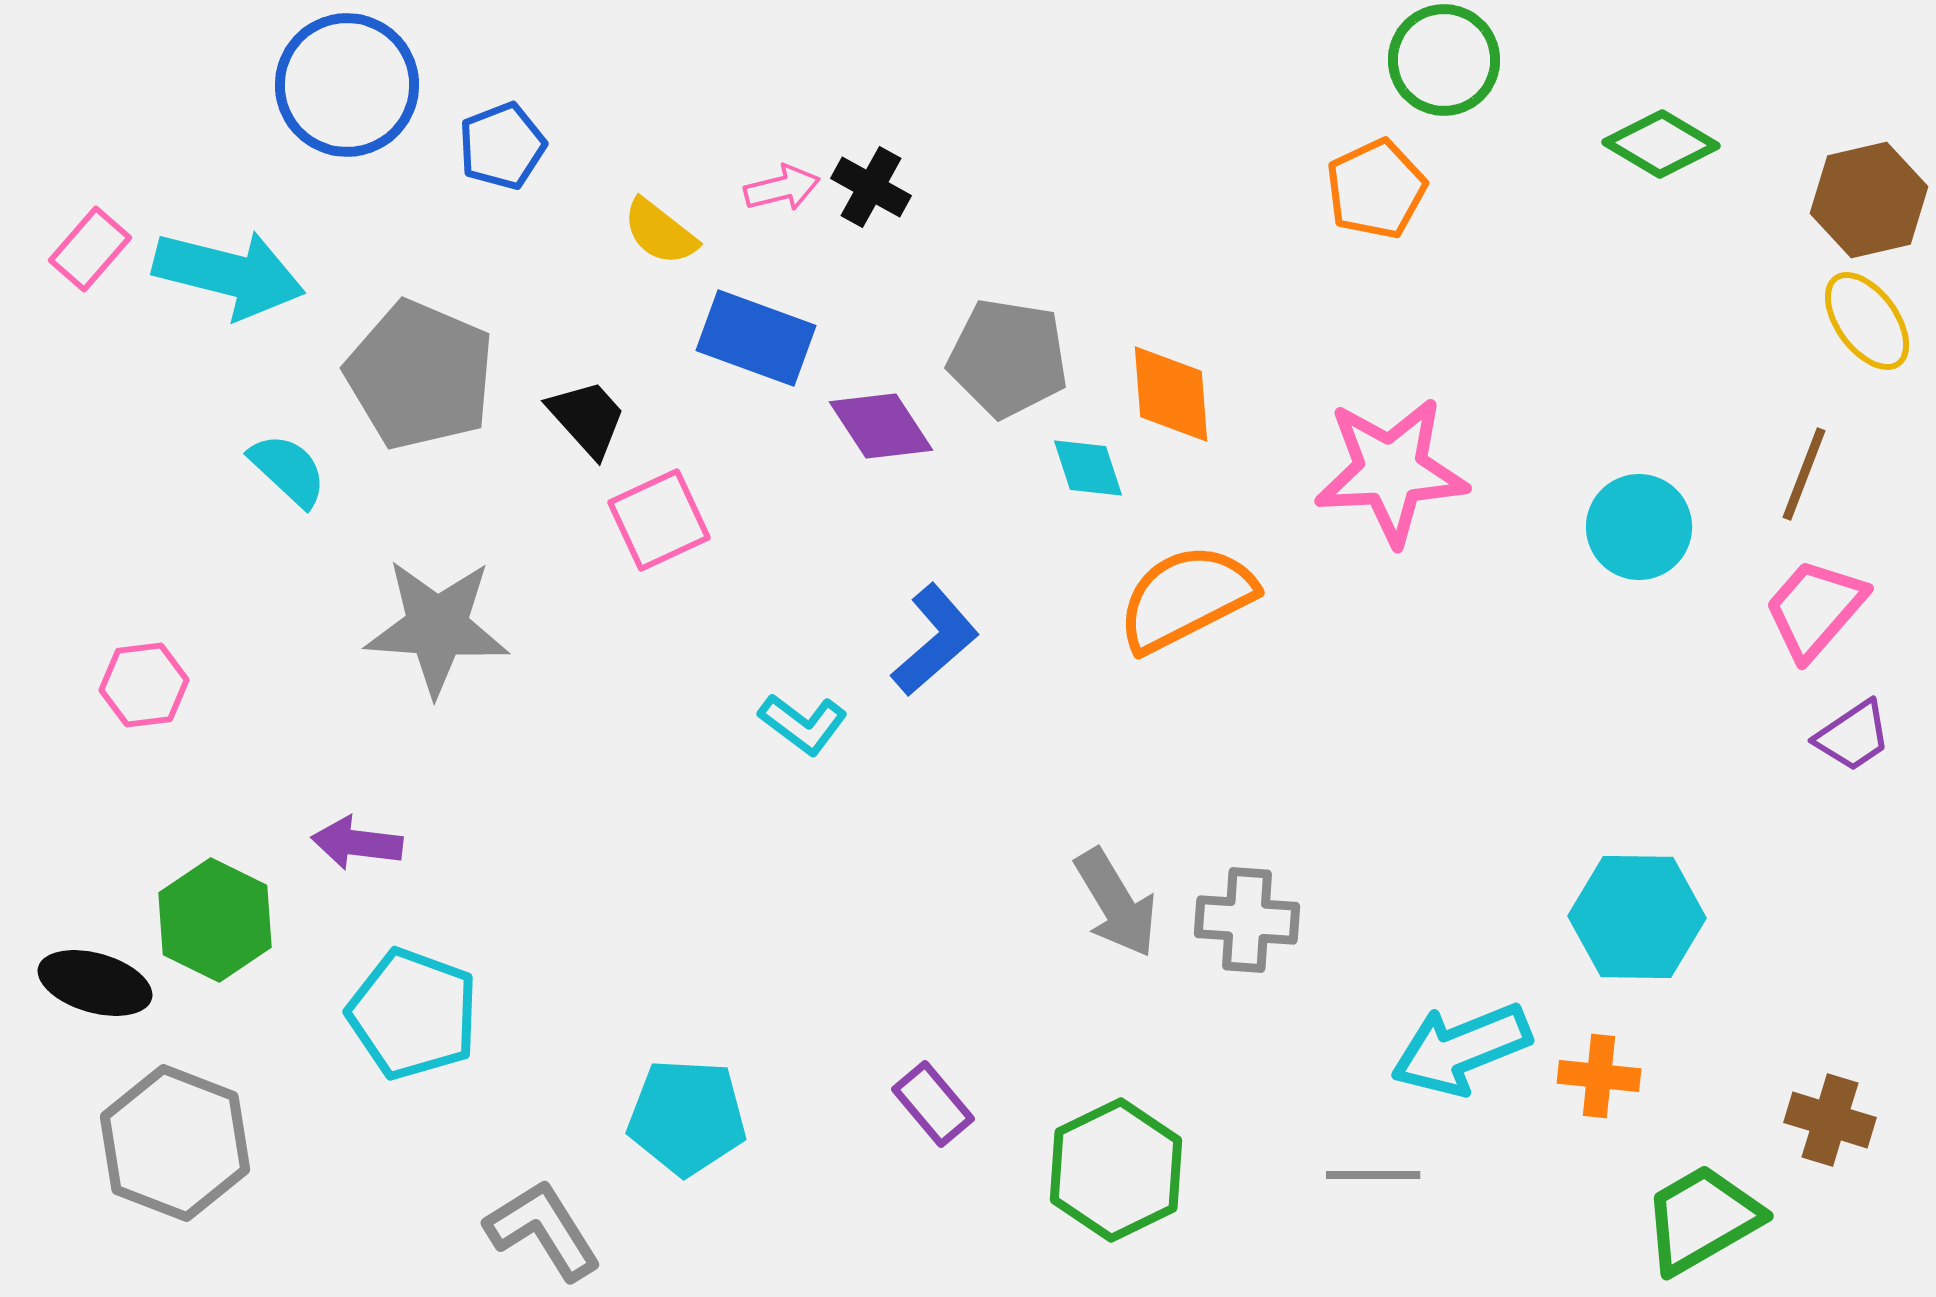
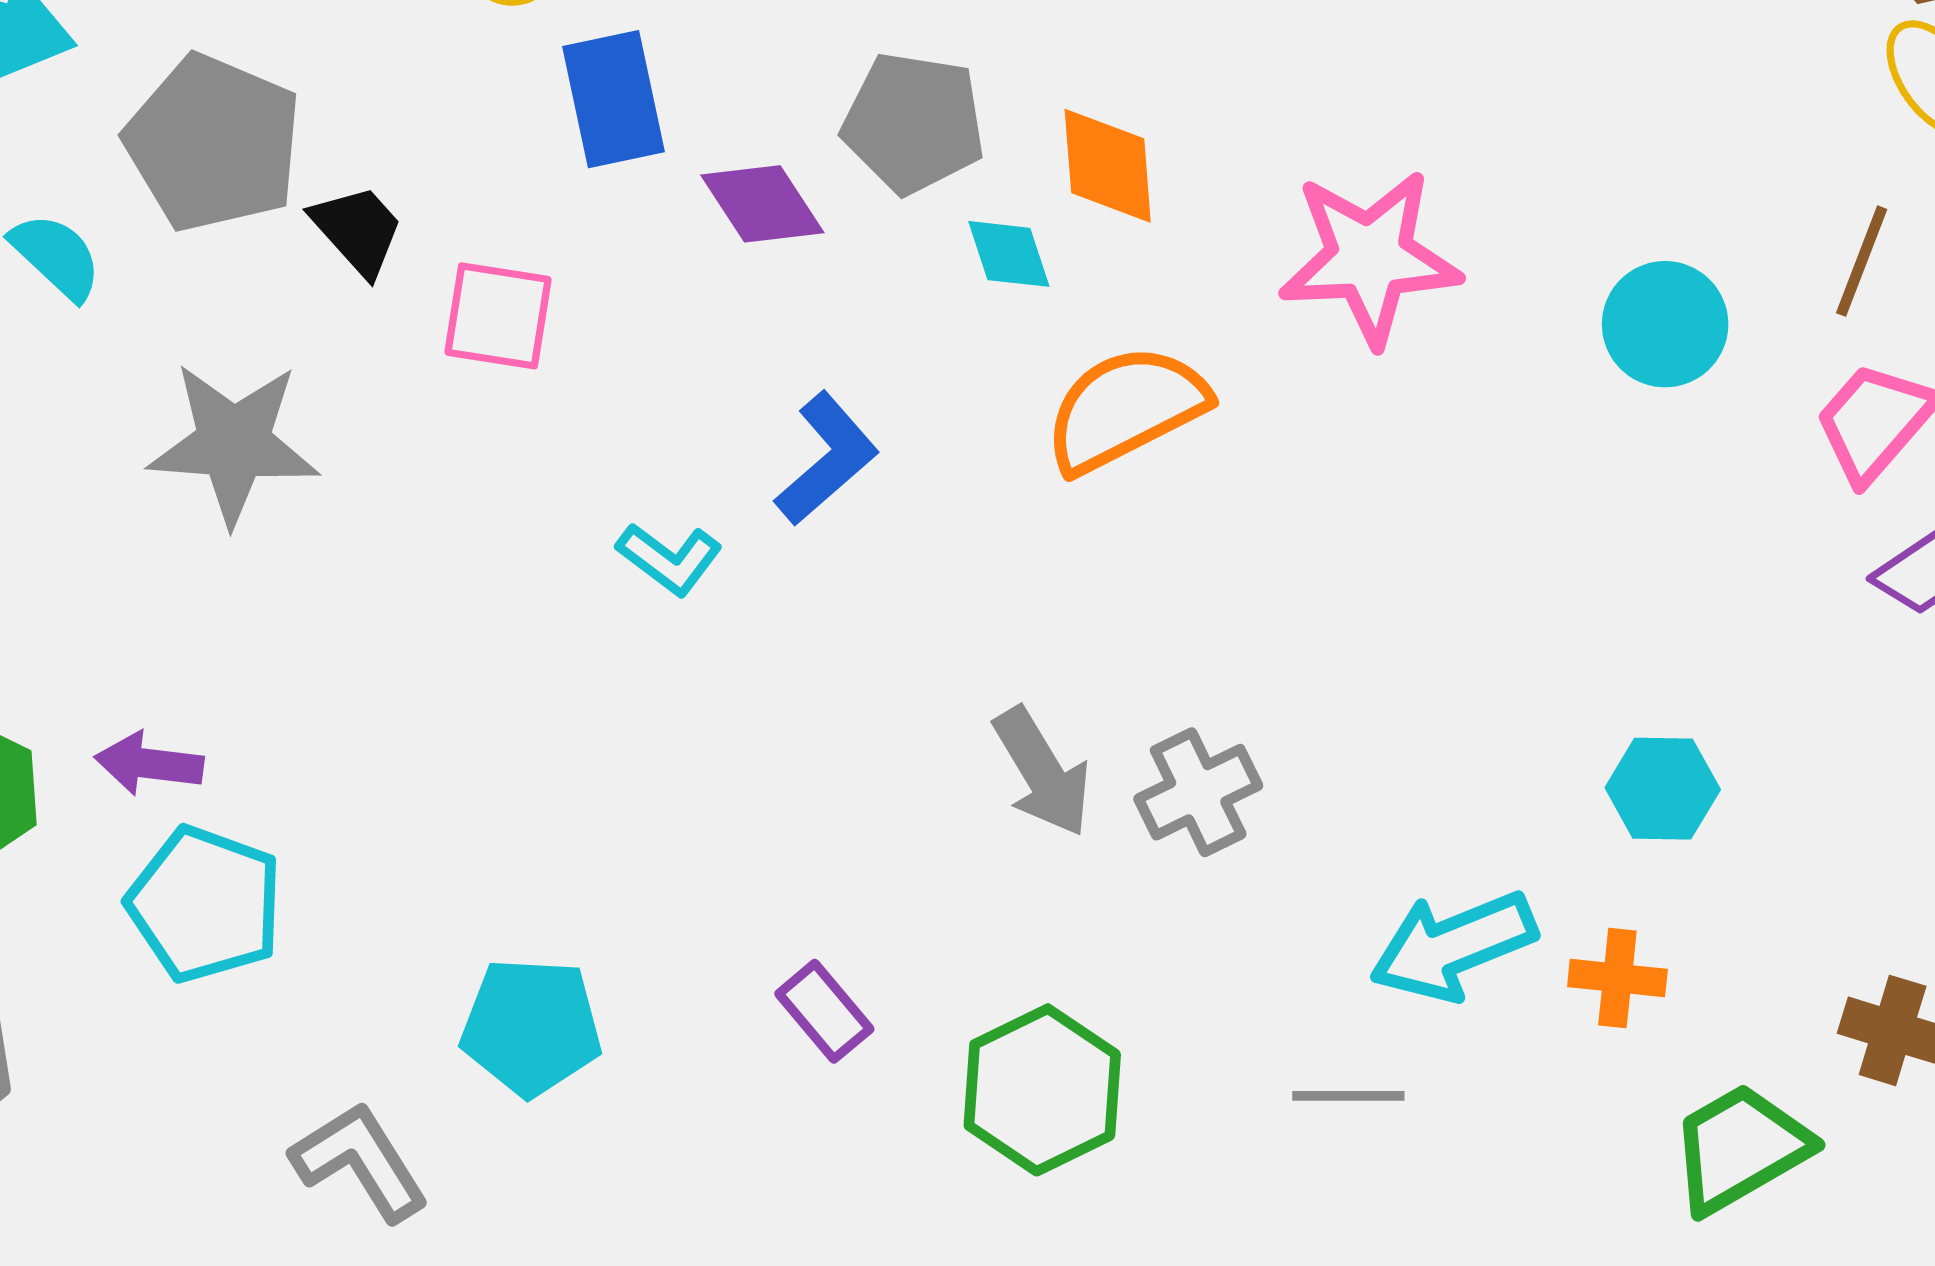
blue rectangle: (756, 338) -> (613, 99), turned 58
black trapezoid: (587, 418) -> (357, 230), moved
pink square: (659, 520) -> (498, 316), turned 34
purple arrow: (357, 843) -> (149, 764), moved
cyan hexagon: (1637, 917) -> (1663, 789), size x0.7
gray cross: (1247, 920) -> (1198, 792), turned -30

